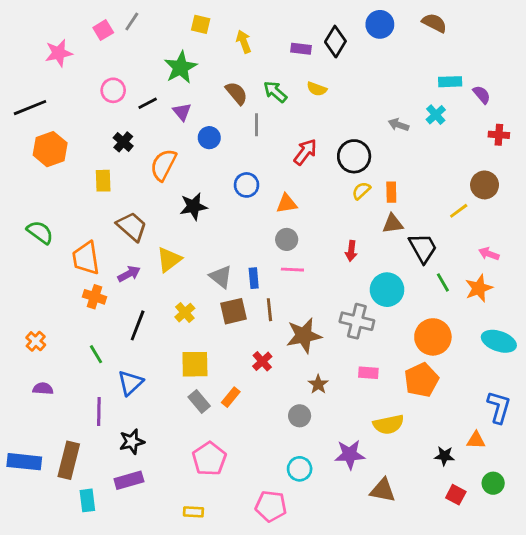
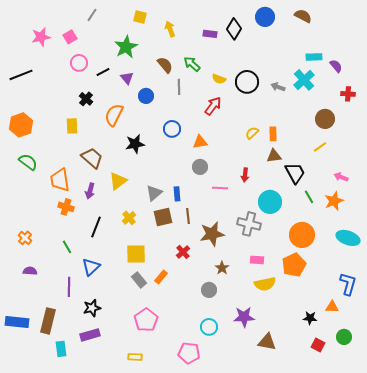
pink square: (103, 30) -> (70, 37), moved
yellow semicircle: (317, 89) -> (219, 79), moved
cyan cross: (436, 115) -> (304, 80), size x1.5
orange hexagon: (50, 149) -> (21, 125), moved
black circle: (354, 156) -> (247, 82), moved
brown circle: (485, 185) -> (325, 119), moved
pink line: (292, 270) -> (220, 188), moved
purple arrow: (129, 274) -> (90, 191), turned 133
gray triangle: (221, 277) -> (154, 193), turned 42
yellow semicircle: (388, 424) -> (265, 284), moved

